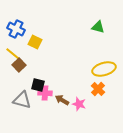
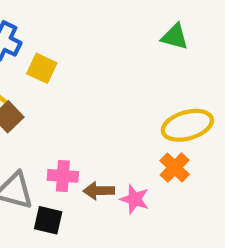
black square: (38, 85) -> (48, 220), moved
brown arrow: (62, 100) -> (99, 191), turned -32

